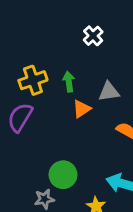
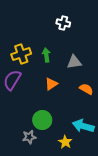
white cross: (93, 36) -> (63, 23), turned -32
orange triangle: (82, 109) -> (51, 84), moved

